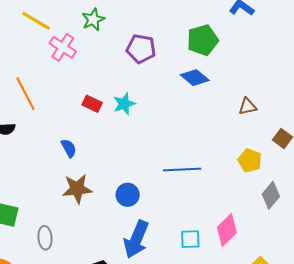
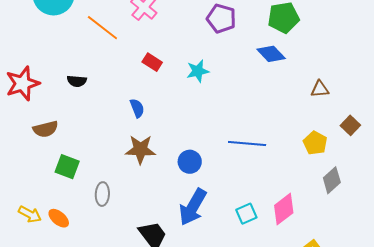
orange line: (25, 94) -> (102, 28), moved, turned -32
red rectangle: (92, 104) -> (152, 62), moved
cyan square: (190, 239) -> (246, 214), turned -30

